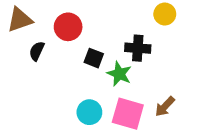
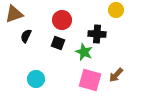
red circle: (68, 27) -> (62, 20), moved
black square: (94, 58) -> (58, 43), moved
cyan circle: (89, 112) -> (36, 79), moved

